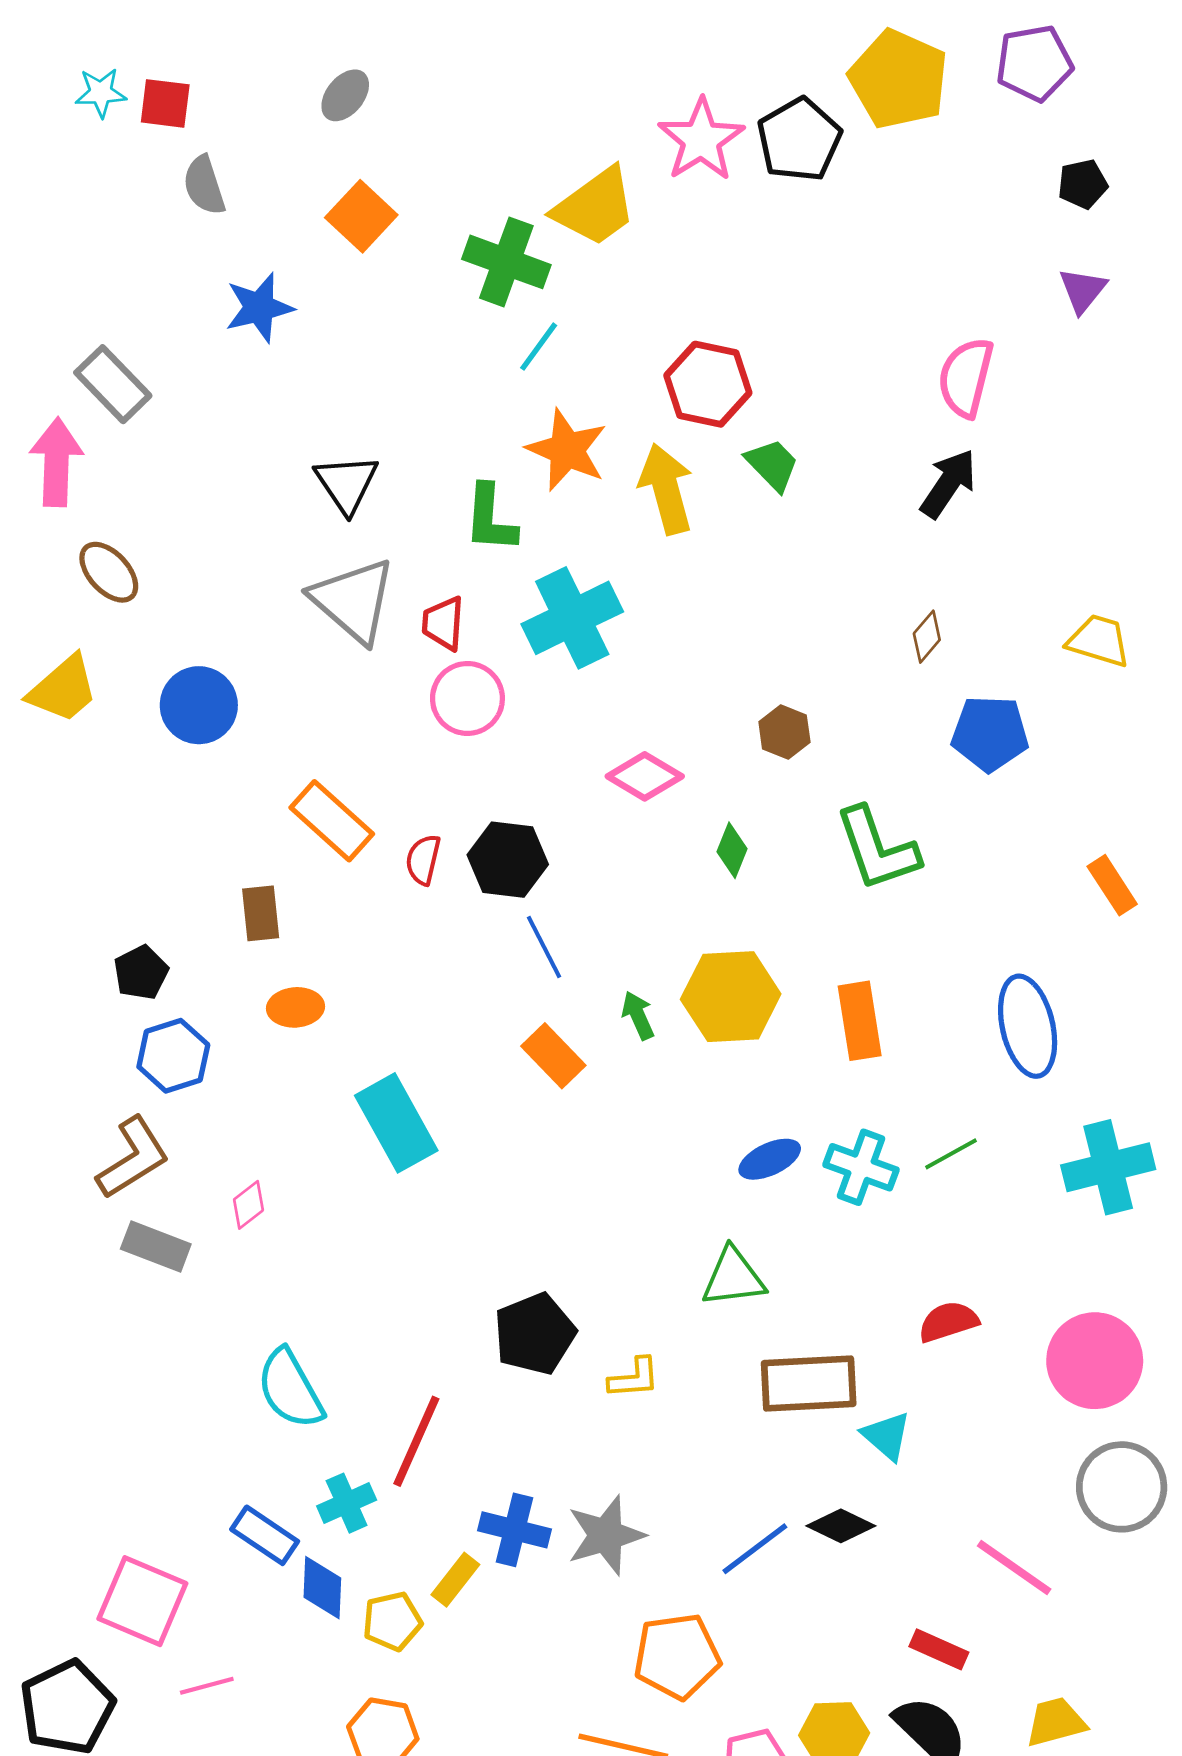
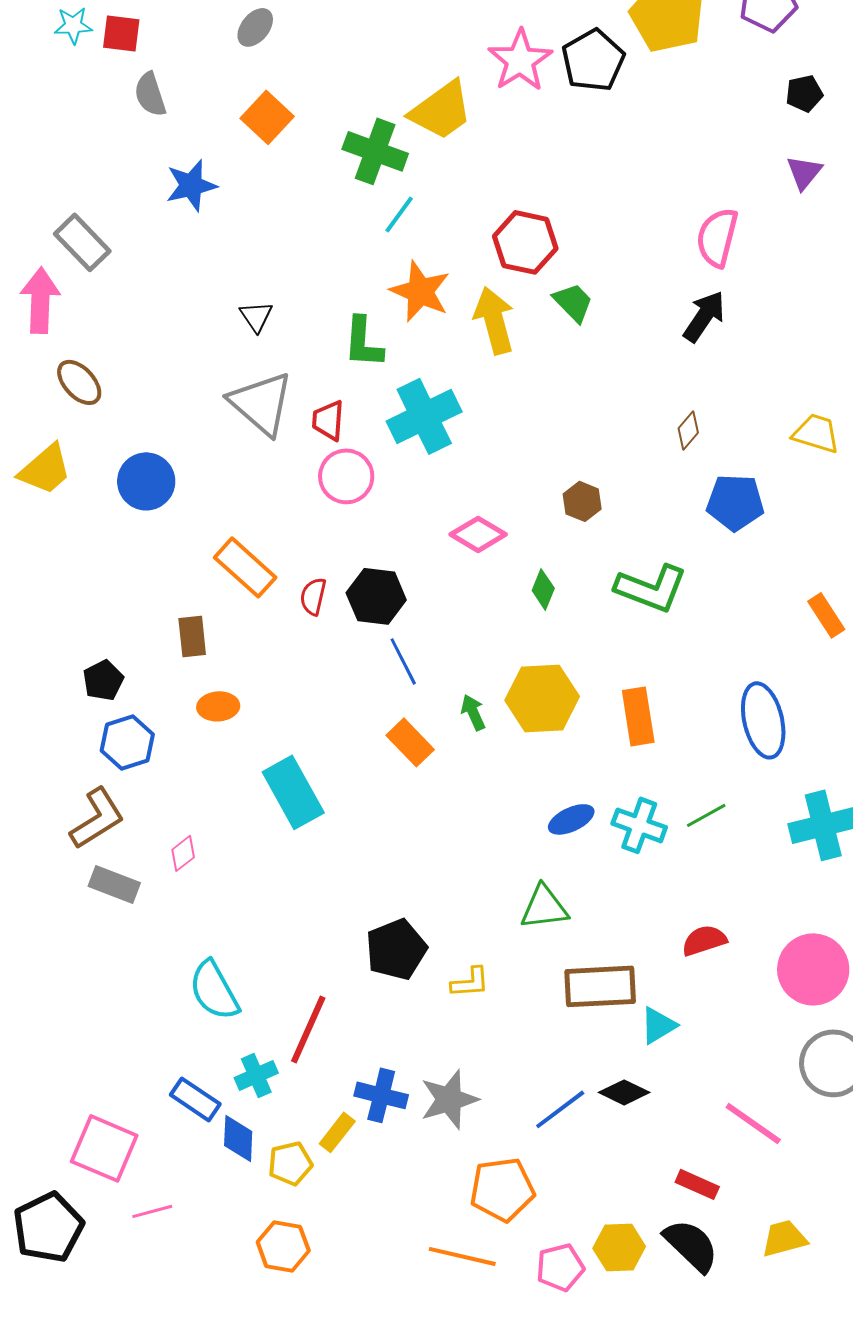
black triangle: (347, 484) -> (256, 316), size x0.7
green L-shape: (877, 849) -> (651, 588), turned -50
cyan triangle: (887, 1436) -> (658, 1025), turned 48

